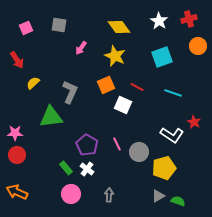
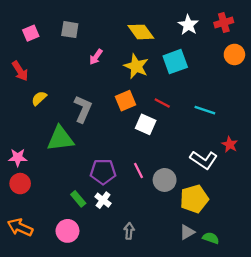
cyan square: (162, 57) -> (175, 62), moved
purple pentagon: (87, 145) -> (103, 172), turned -30
pink circle: (71, 194) -> (67, 231), moved

